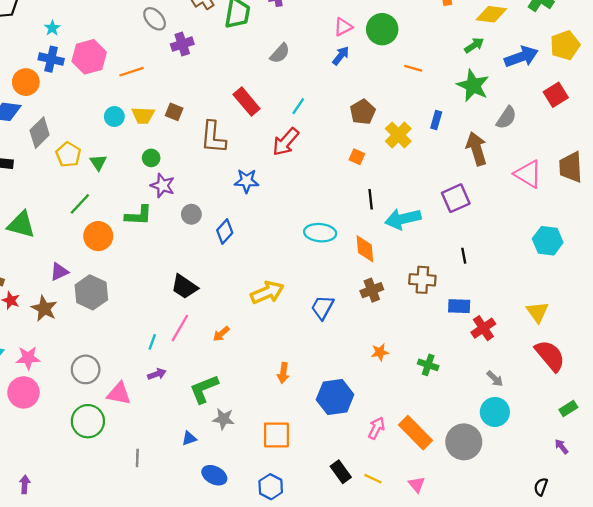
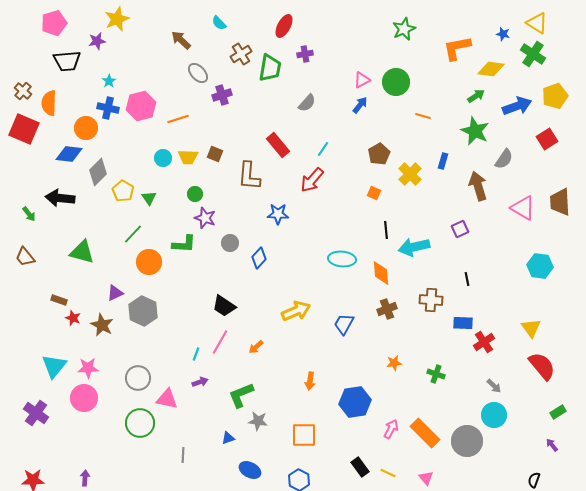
purple square: (456, 198) -> (460, 229), size x0.7

